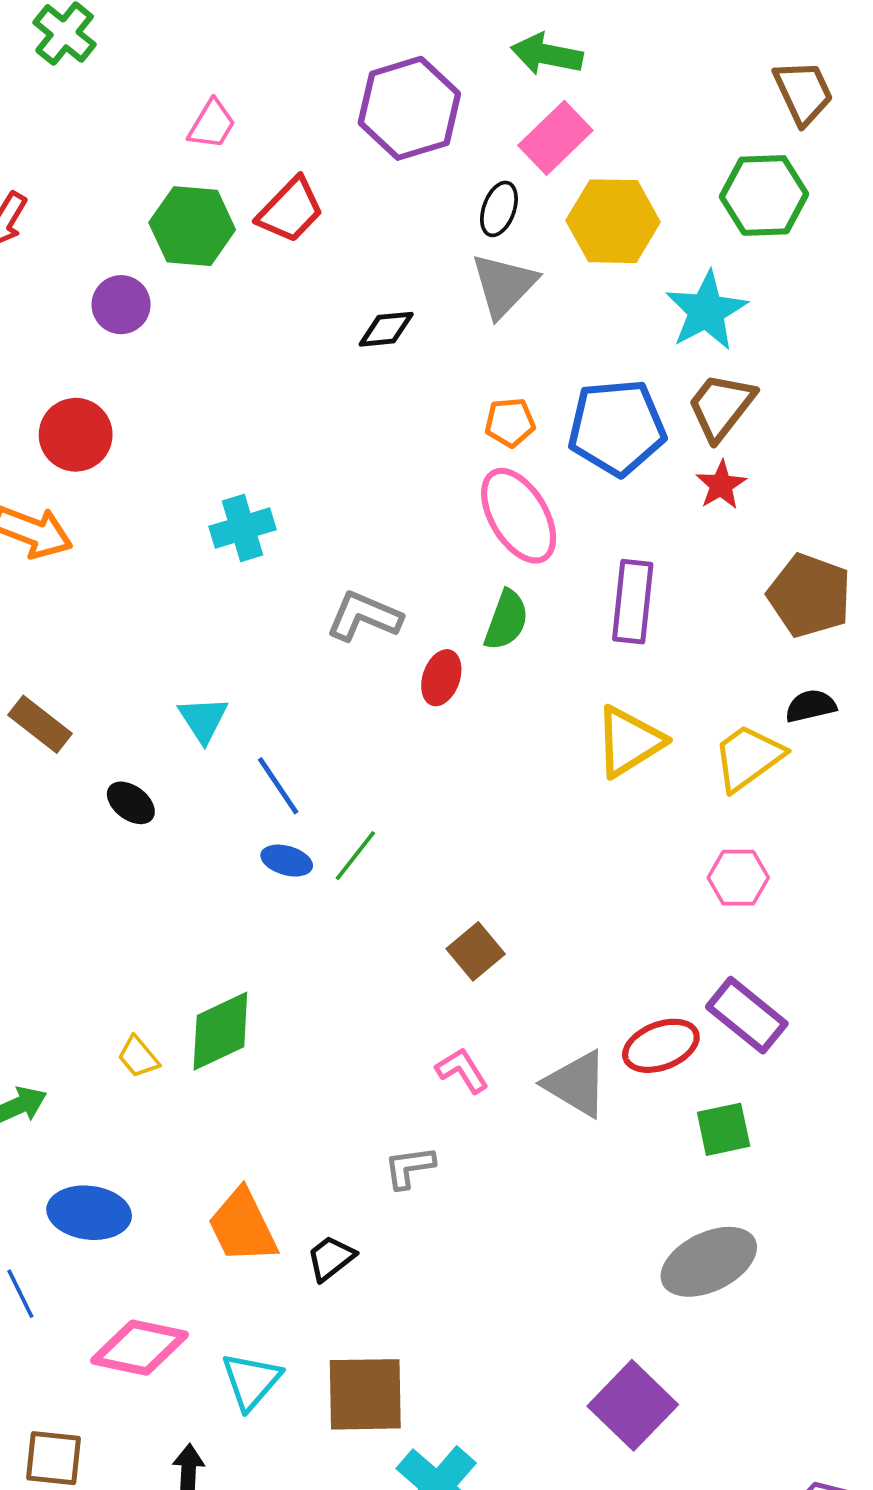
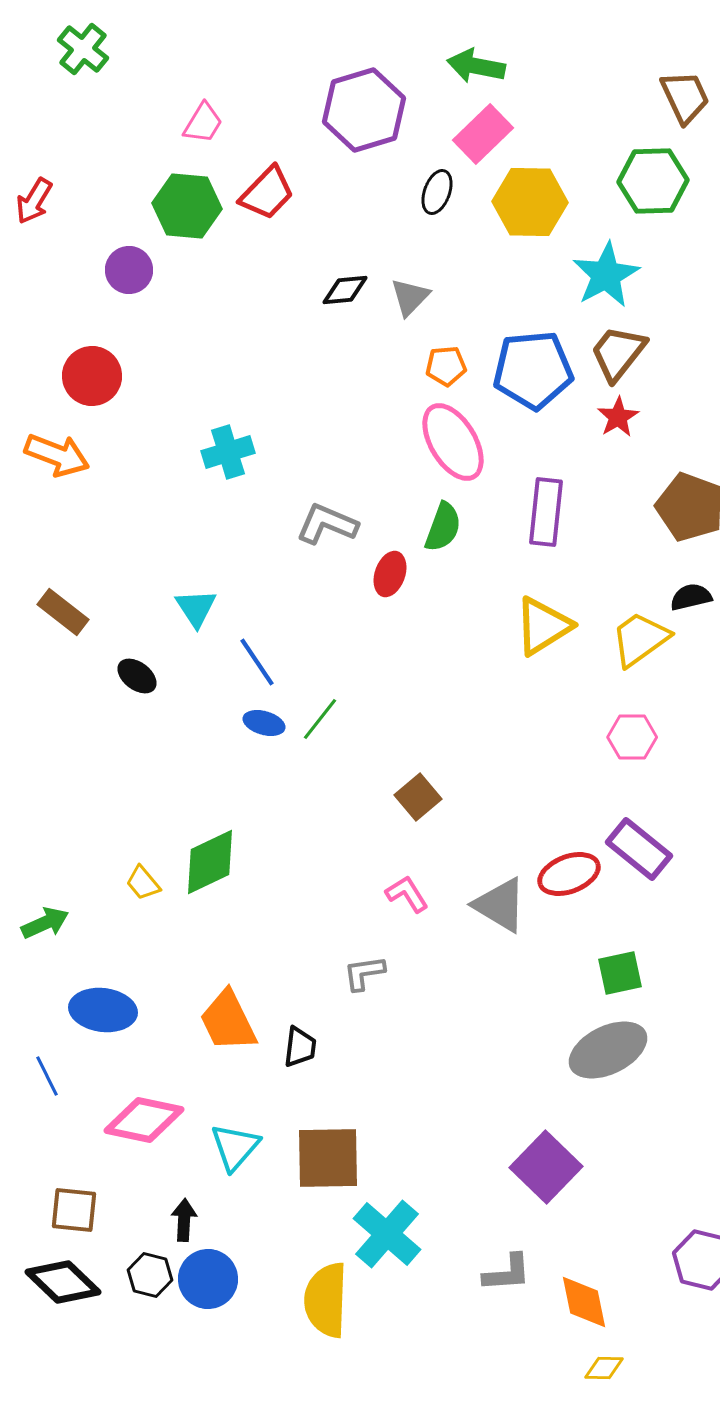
gray triangle: (504, 285) -> (410, 297), moved, size x0.7
green square: (724, 1129) -> (620, 973), moved
black trapezoid: (331, 1258) -> (300, 1047), turned 135

